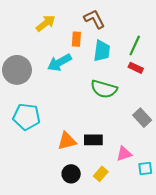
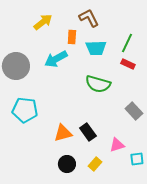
cyan trapezoid: (102, 51) -> (96, 48), turned 80
black rectangle: (93, 140) -> (88, 132), turned 54

